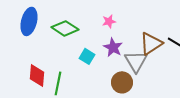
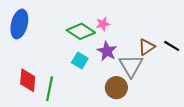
green diamond: (65, 28) -> (81, 31), moved
brown triangle: (151, 43) -> (147, 47), size x0.7

